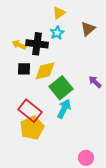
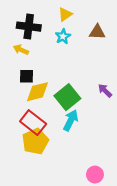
brown triangle: (88, 29) -> (97, 32), turned 42
black cross: (37, 44) -> (29, 27), moved
yellow diamond: (45, 71) -> (38, 92), moved

